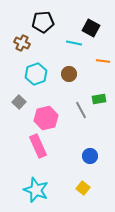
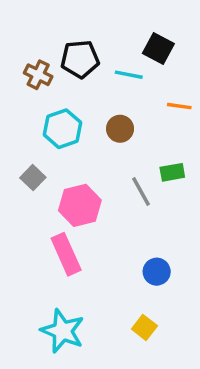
black pentagon: (43, 22) -> (80, 59), moved

